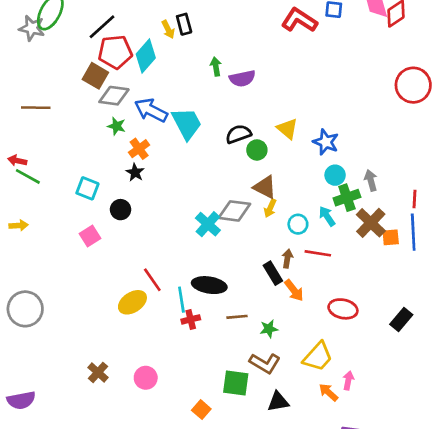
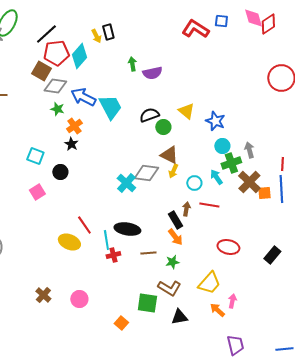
orange arrow: (294, 290) -> (175, 237), moved
yellow ellipse: (132, 302) -> (69, 242), turned 55

